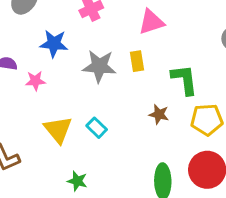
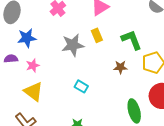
blue star: (54, 44) -> (27, 38), moved
yellow triangle: (58, 130) -> (34, 92), moved

